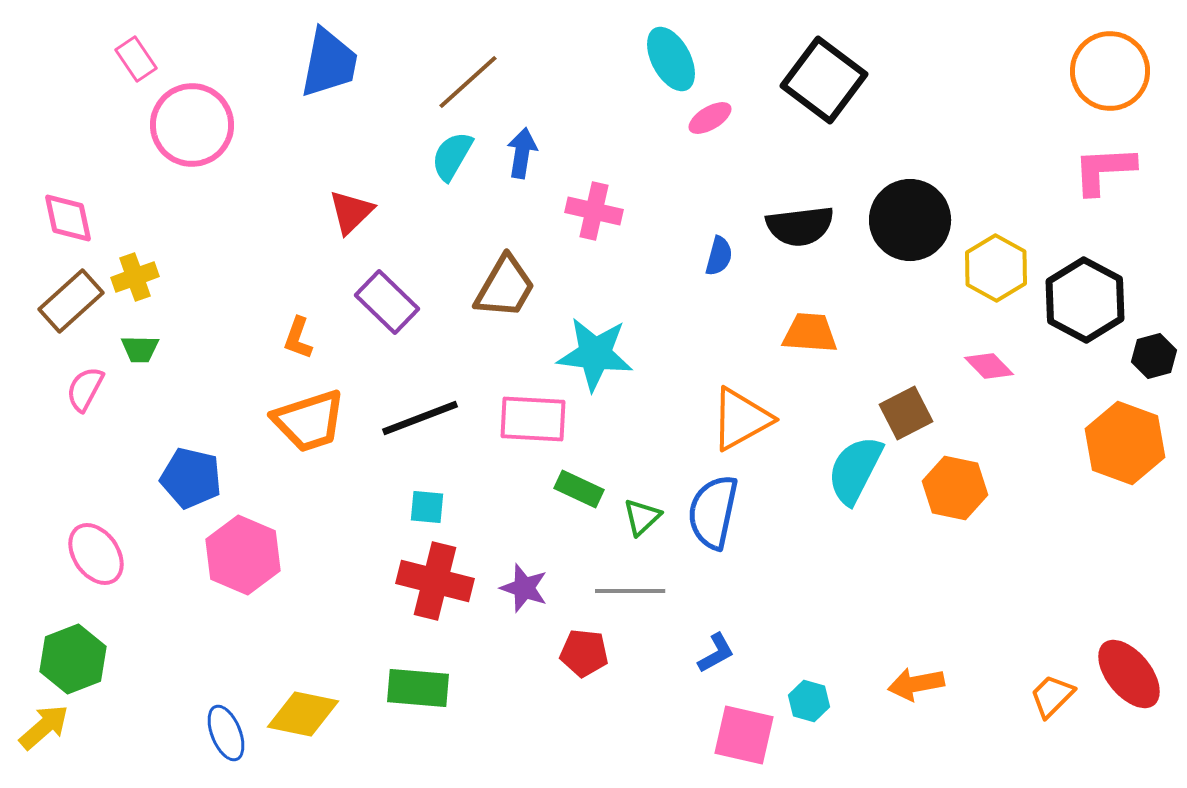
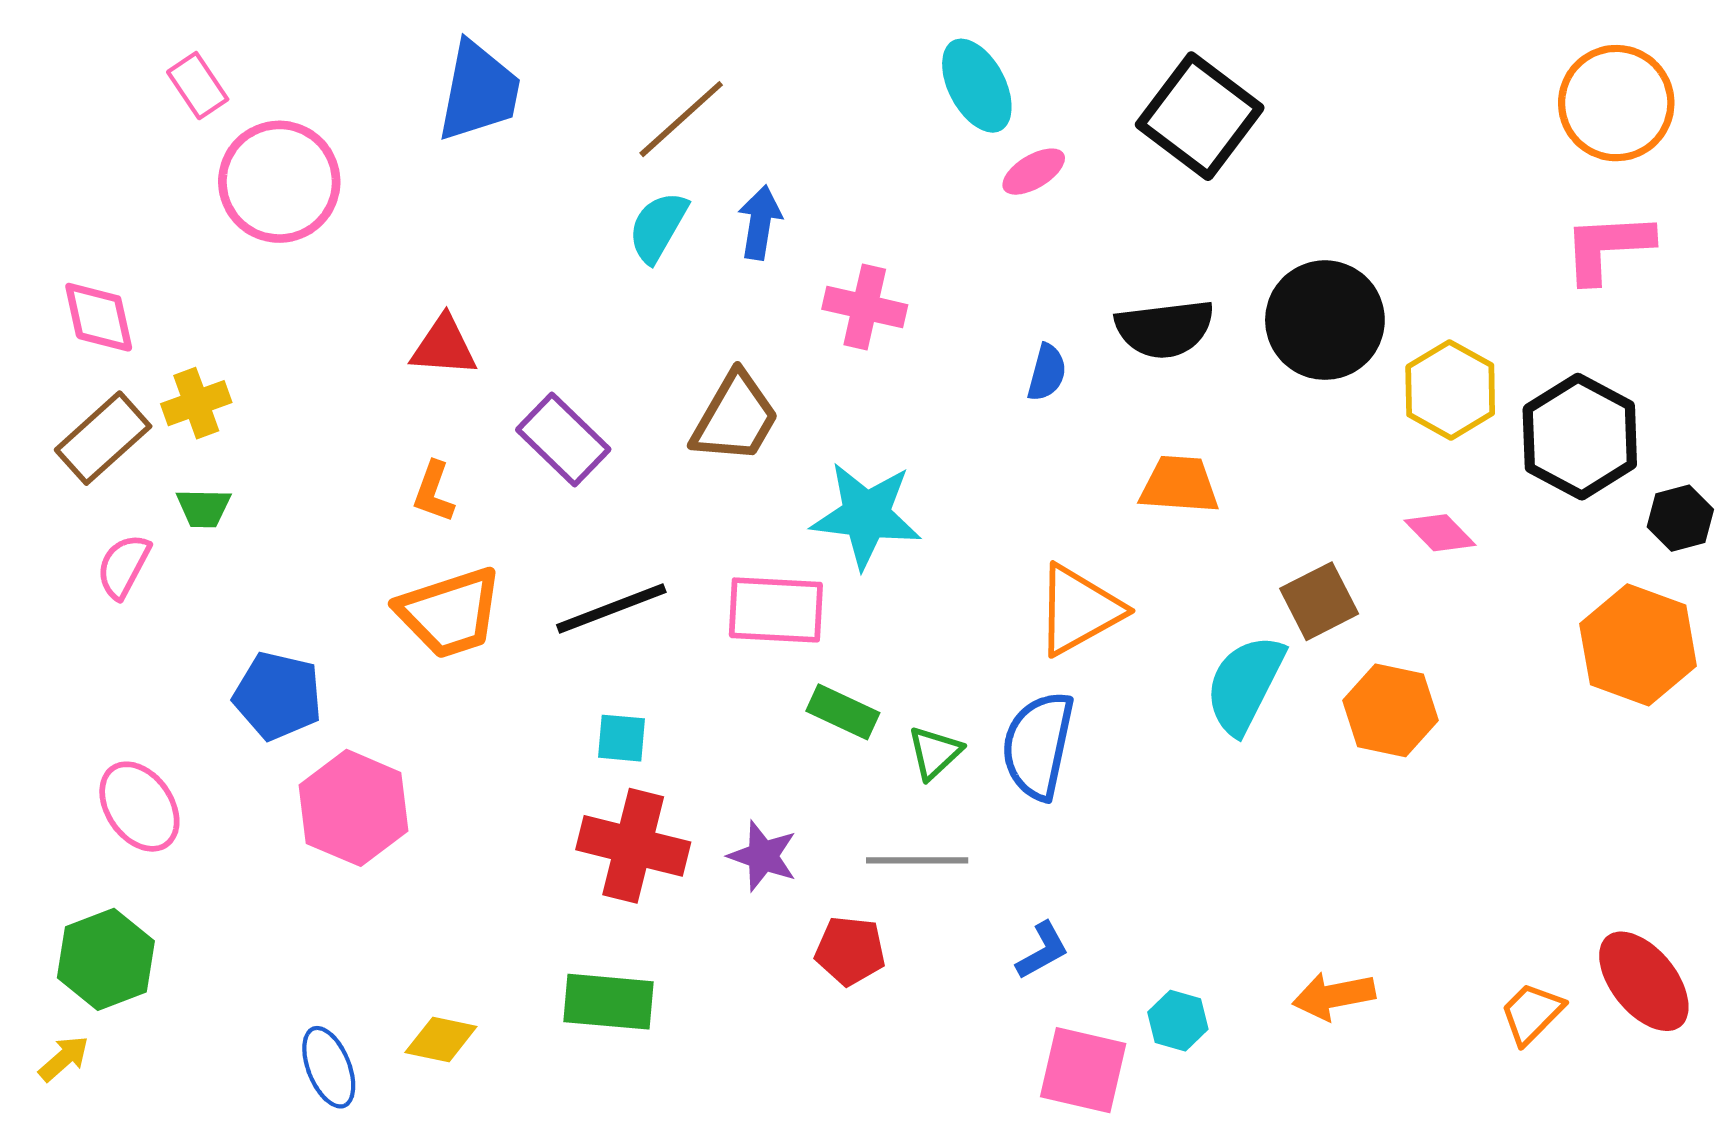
red triangle: (351, 212) -> (444, 346), moved, turned 48
yellow diamond: (303, 714) -> (441, 1040), size x0.7
yellow arrow: (44, 727) -> (64, 1058), size x0.7

